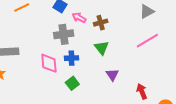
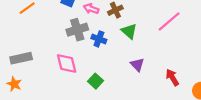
green triangle: (102, 48) -> (129, 31), moved
blue cross: (71, 58) -> (99, 39), moved, turned 32

